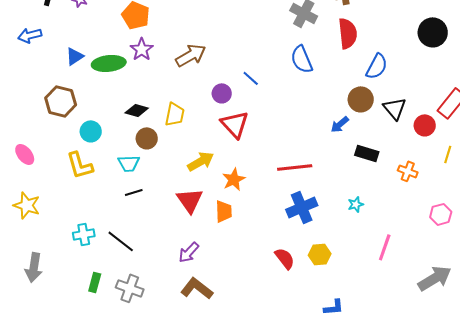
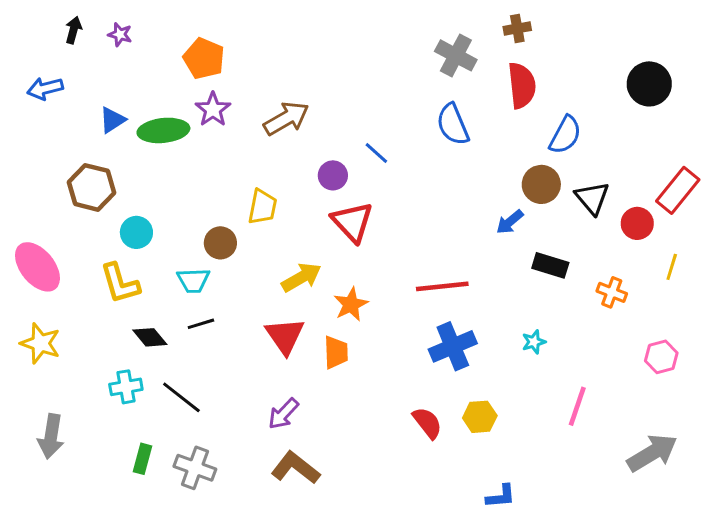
black diamond: (137, 110) -> (150, 337), moved, turned 35
pink ellipse: (25, 154) -> (37, 267), size x1.6

